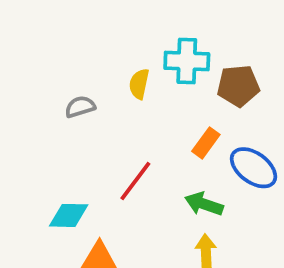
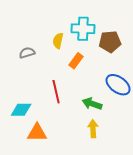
orange rectangle: (206, 143) -> (76, 61), moved
red line: (135, 181) -> (56, 92), turned -50

